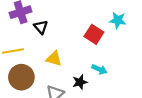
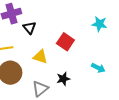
red square: (94, 34) -> (65, 42), moved
cyan arrow: (99, 69) -> (98, 68), moved

